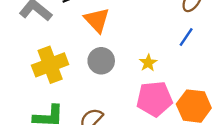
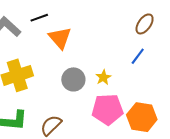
gray circle: (101, 61) -> (73, 79), moved

